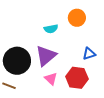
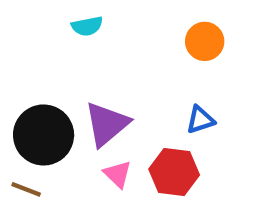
orange circle: (77, 18) -> (205, 41), moved
cyan semicircle: (51, 29) -> (87, 26), moved

